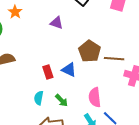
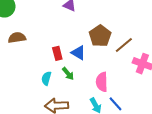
brown line: (114, 59) -> (124, 45), turned -48
green arrow: (62, 100) -> (68, 74), moved

